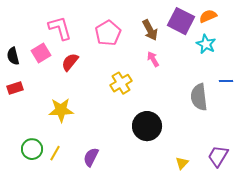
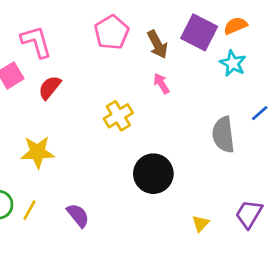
pink pentagon: (108, 33) -> (112, 32), moved
blue line: (226, 81) -> (260, 113), turned -40
purple semicircle: (91, 157) -> (78, 215), turned 114

